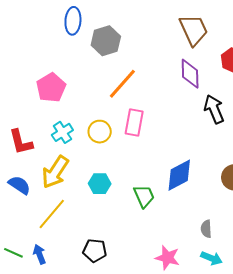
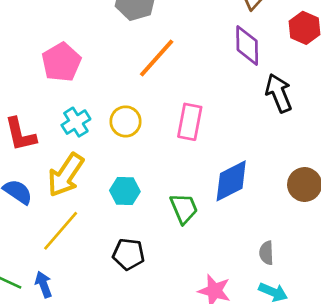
pink rectangle: (134, 123) -> (190, 122), moved
black pentagon: (95, 250) -> (129, 254), moved

